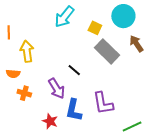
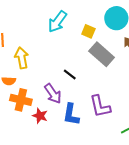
orange cross: (24, 93) -> (21, 100), size x1.5
red star: (50, 121) -> (40, 116), moved

